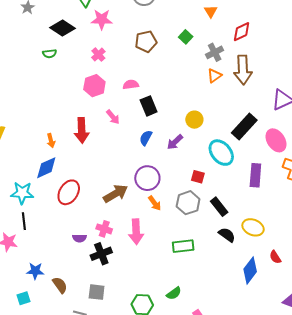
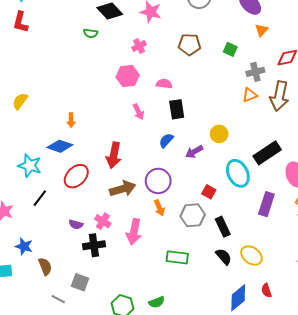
green square: (186, 37) -> (230, 49), turned -32
red arrow: (82, 130) -> (114, 155), moved
blue diamond: (46, 168) -> (60, 146), turned 30
black line: (24, 221) -> (40, 198), moved, turned 30

